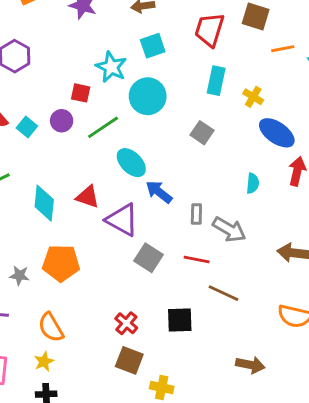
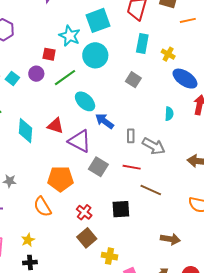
cyan square: (153, 46) -> (98, 20), size x1.4
orange pentagon: (61, 263) -> (60, 179), moved
orange semicircle: (51, 327) -> (43, 207), moved
brown square: (129, 360) -> (87, 238), turned 30

